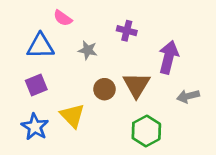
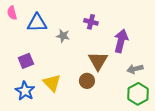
pink semicircle: (63, 18) -> (12, 13), moved, turned 40
blue triangle: (40, 46) -> (37, 23), moved
brown circle: (104, 89) -> (87, 81), moved
green hexagon: (146, 131) -> (138, 94), moved

